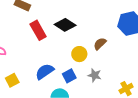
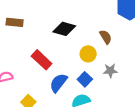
red rectangle: (38, 30) -> (42, 60), moved
brown semicircle: (100, 44) -> (106, 37), turned 120

